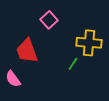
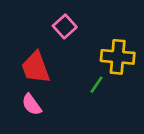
pink semicircle: (13, 79) -> (32, 105), moved

